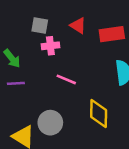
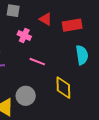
gray square: (40, 26) -> (13, 11), moved
pink cross: (50, 46) -> (24, 36), turned 32

